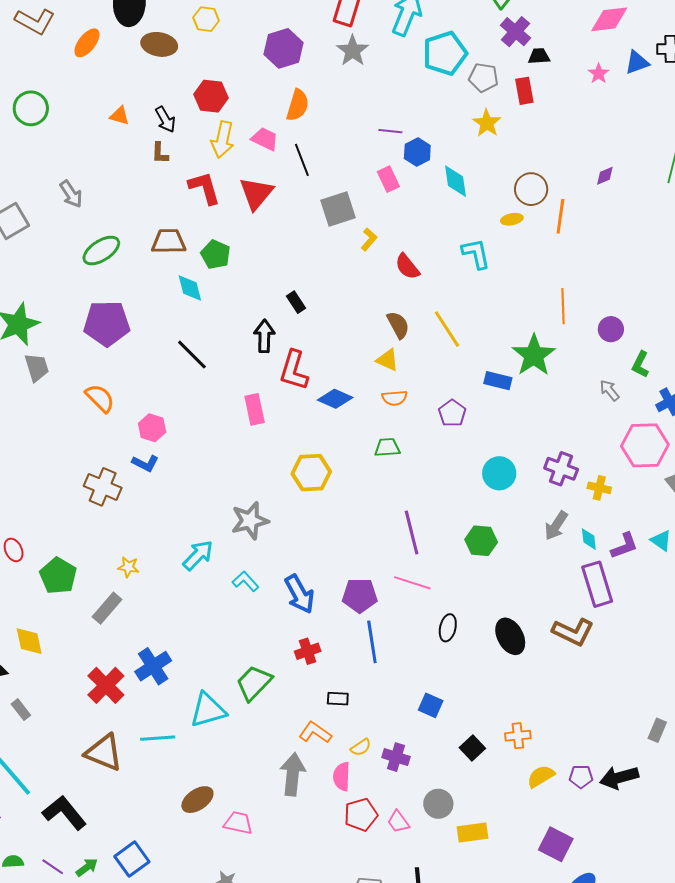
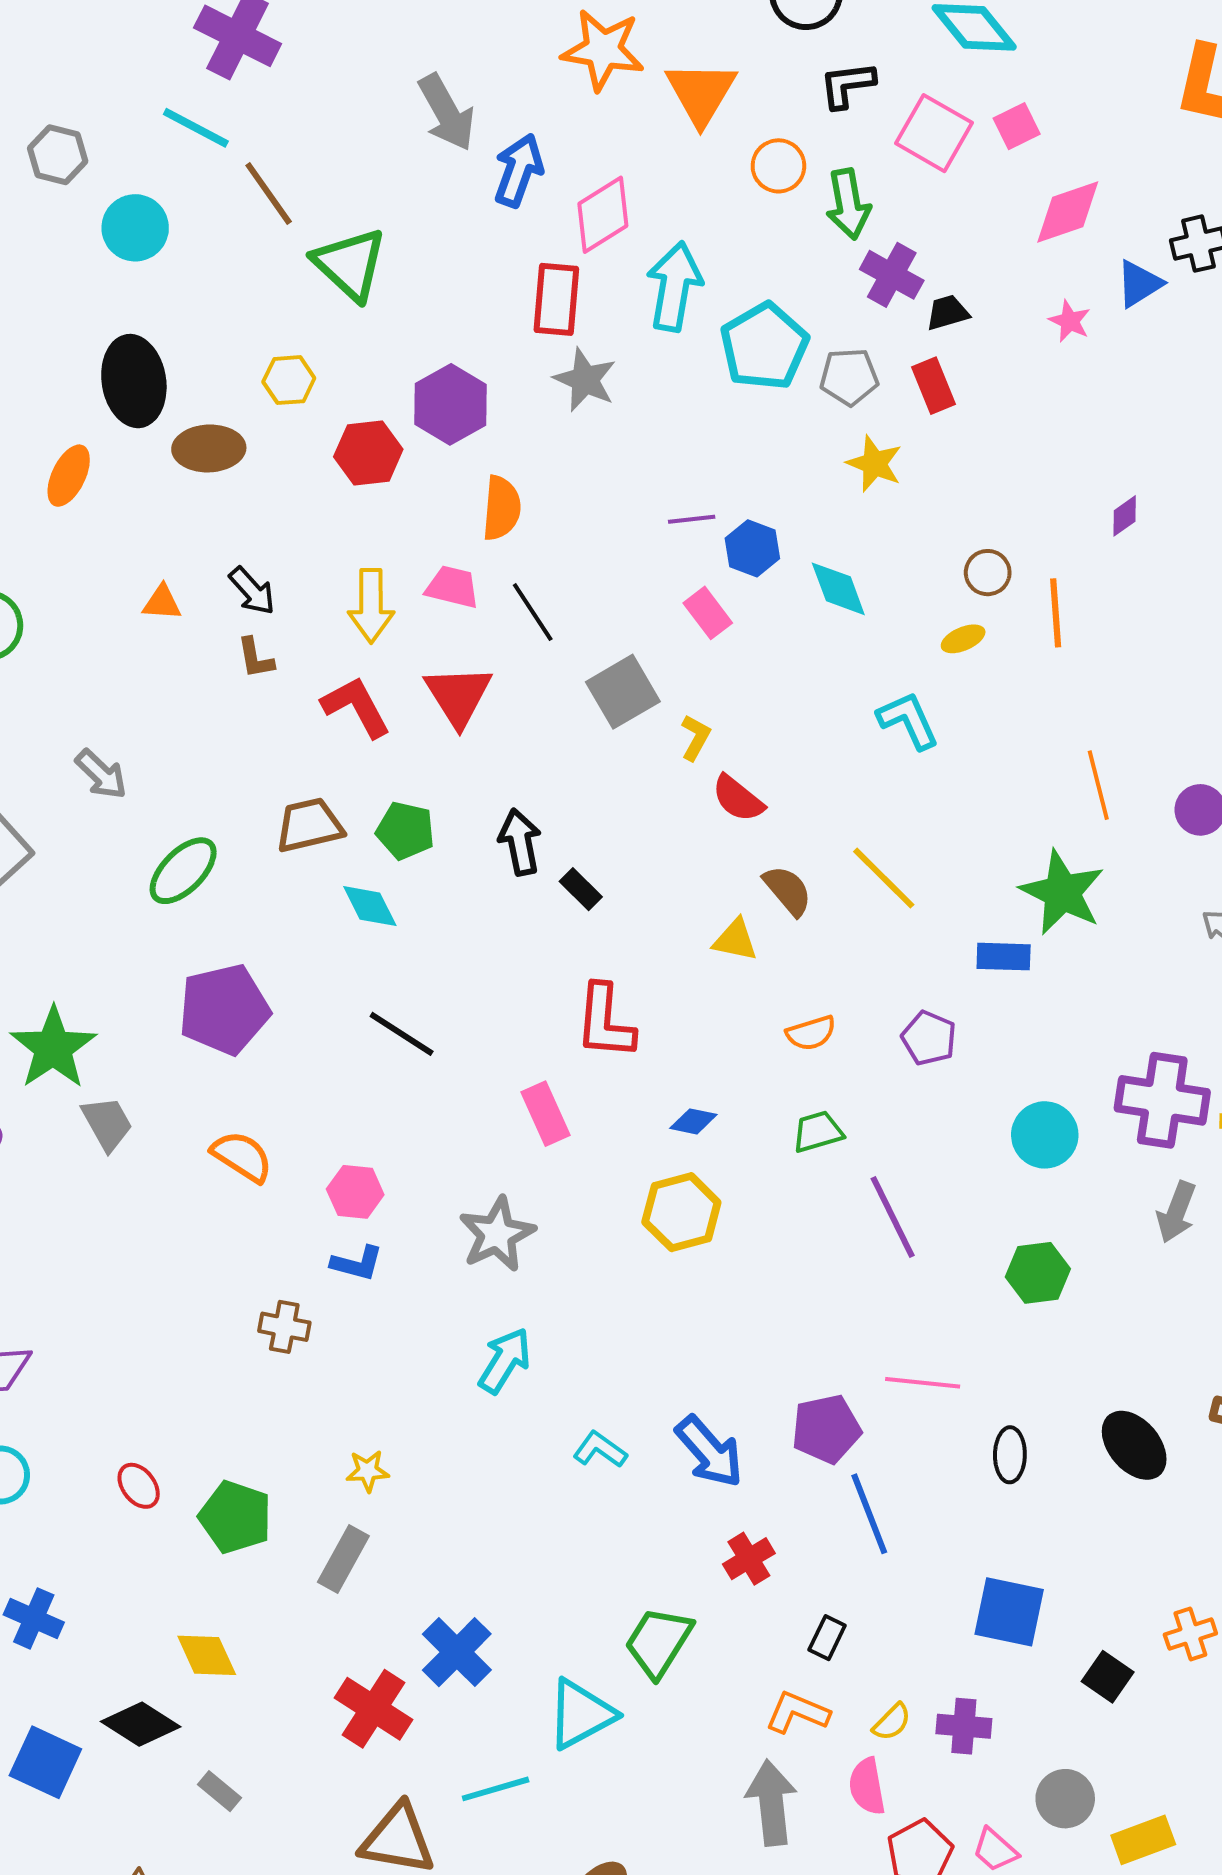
red hexagon: (211, 96) -> (368, 453), moved
brown circle: (531, 189) -> (988, 573), size x0.7
red semicircle: (407, 267) -> (738, 798), moved
black arrow: (264, 336) -> (520, 842), moved
yellow triangle: (387, 360) -> (735, 940), moved
blue diamond: (335, 399) -> (693, 1121), moved, size x0.7
purple cross: (561, 469) -> (1162, 1100), size x1.4
brown cross: (103, 487) -> (284, 1327), size x0.7
gray star: (250, 521) -> (497, 1234), moved
purple line: (412, 532) -> (893, 1217), moved
cyan arrow: (198, 555) -> (505, 1361), moved
black rectangle: (338, 699) -> (827, 1638), turned -55
blue square: (431, 705) -> (1009, 1612), size x1.5

